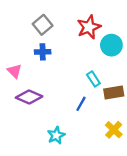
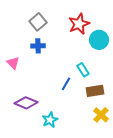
brown rectangle: (114, 92) -> (95, 91), moved
purple diamond: (29, 97) -> (26, 103), moved
blue line: (81, 104) -> (66, 84), moved

